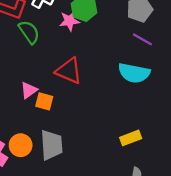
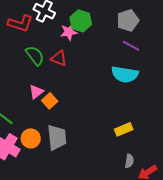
green semicircle: (29, 32) -> (35, 56), moved
red triangle: (69, 71) -> (59, 58), moved, size x0.7
orange square: (44, 101) -> (50, 101), turned 35

